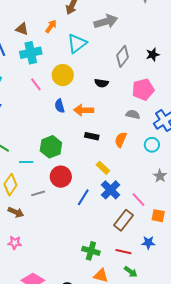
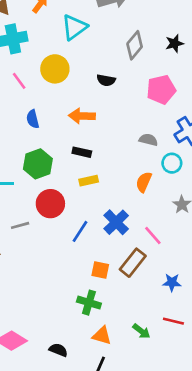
blue semicircle: (60, 106) -> (33, 119), moved
gray semicircle: (133, 114) -> (148, 140), moved
black rectangle: (92, 136) -> (82, 152), moved
orange semicircle: (121, 140) -> (144, 182), moved
yellow rectangle: (103, 168) -> (89, 181), moved, turned -56
orange square: (158, 216) -> (100, 270), moved
blue star: (148, 243) -> (172, 282), moved
red line: (123, 252) -> (173, 321), moved

